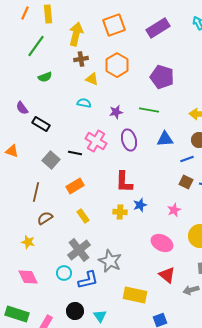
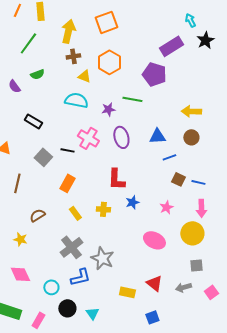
purple rectangle: (158, 28) -> (171, 46), moved
cyan semicircle: (84, 103) -> (76, 100), size x1.6
purple semicircle: (22, 108) -> (14, 86), moved
green line: (149, 110) -> (132, 99), moved
blue line: (187, 159) -> (169, 157), moved
orange rectangle: (75, 186) -> (67, 183), turned -30
brown line: (36, 192) -> (17, 183), moved
yellow cross: (120, 212) -> (103, 209), moved
cyan circle: (64, 273) -> (51, 287), moved
red triangle: (167, 275) -> (154, 283), moved
yellow rectangle: (135, 295) -> (127, 292), size x0.7

